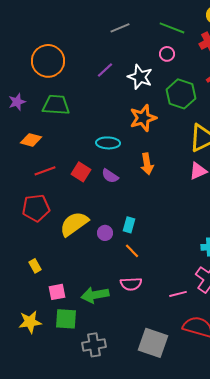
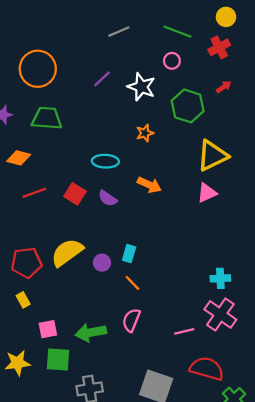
orange star: (143, 118) -> (145, 133), size x0.6
orange arrow: (147, 164) -> (149, 185), turned -55
red pentagon: (36, 208) -> (26, 263), moved
pink semicircle: (131, 284) -> (131, 320), turned 115

